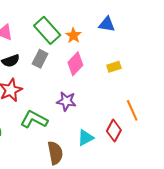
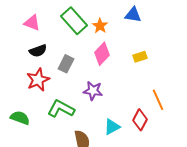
gray rectangle: (40, 59) -> (66, 64), moved

